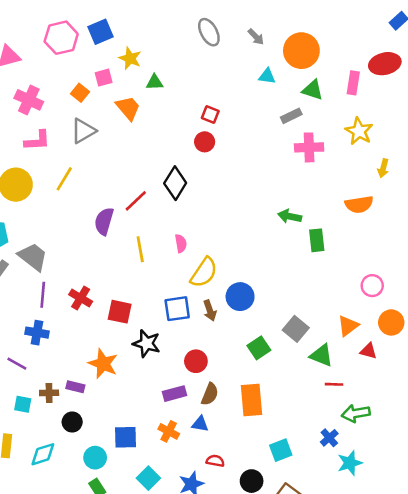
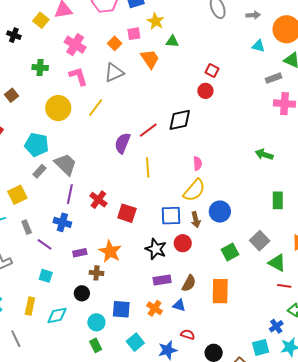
gray arrow: (256, 37) -> (253, 15), turned -56
pink L-shape: (37, 141) -> (78, 76), turned -110
black diamond: (175, 183) -> (180, 120), turned 40
green rectangle: (317, 240) -> (278, 200), moved
pink semicircle: (181, 243) -> (198, 163), moved
black star: (147, 343) -> (156, 249), moved
red circle: (196, 361) -> (183, 243), moved
purple rectangle: (75, 387) -> (80, 253), moved, turned -32
brown cross: (49, 393) -> (96, 273), moved
cyan square: (281, 450) -> (261, 347), moved

